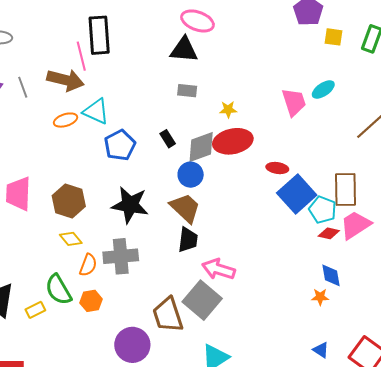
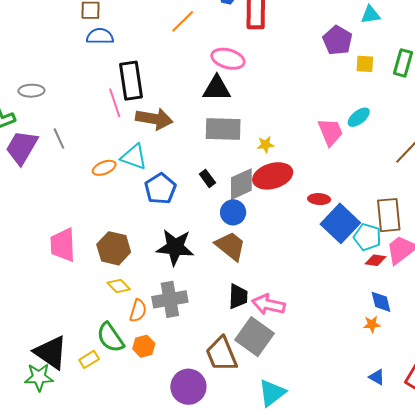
brown arrow: (65, 80) -> (154, 119), moved
gray rectangle: (187, 91) -> (223, 129), size x1.8
black trapezoid: (188, 240) -> (238, 296), moved

